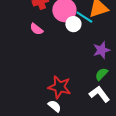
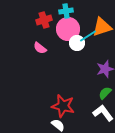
cyan line: (84, 17) -> (88, 36), turned -66

